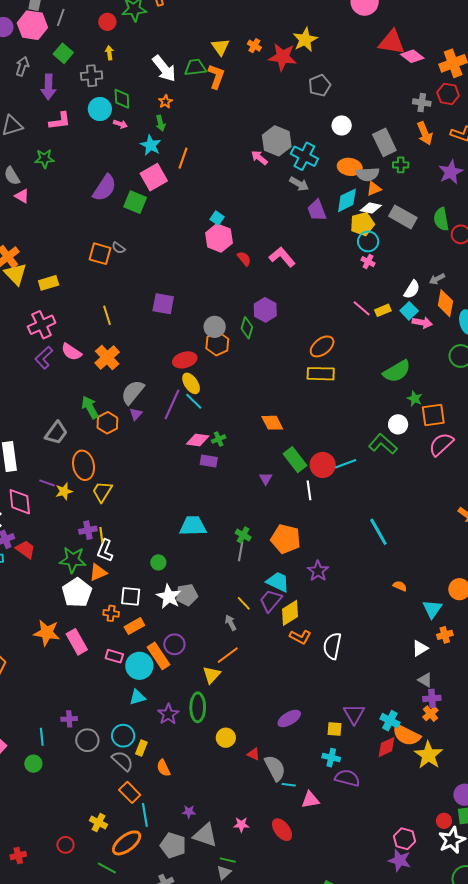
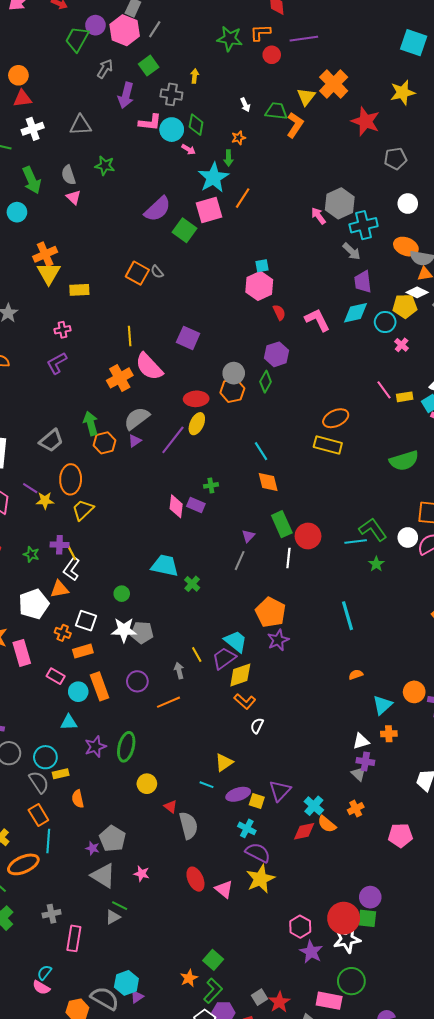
red circle: (107, 22) -> (272, 55), moved
yellow star: (305, 40) -> (403, 93), moved
orange cross: (254, 46) -> (334, 84), moved, size x2.0
white arrow: (164, 69) -> (245, 105), size x0.5
pink L-shape: (60, 121) -> (150, 122), moved
cyan star: (151, 145) -> (213, 178), size x1.4
cyan cross: (304, 156) -> (364, 225), turned 36
cyan diamond: (347, 200) -> (355, 313), moved
cyan square: (217, 218) -> (262, 266), turned 32
cyan circle: (368, 241) -> (385, 322), moved
purple hexagon: (265, 310) -> (277, 354), moved
pink cross: (42, 325) -> (62, 330), size x0.6
pink semicircle: (71, 352) -> (149, 367), moved, size x1.4
yellow ellipse: (191, 383) -> (197, 424), turned 45
green star: (415, 399) -> (376, 564), moved
cyan line: (194, 401) -> (261, 451), moved
white circle: (398, 424) -> (408, 537), moved
pink diamond: (198, 440) -> (176, 506), moved, turned 75
cyan line: (346, 464) -> (356, 542), moved
yellow line: (101, 535) -> (72, 553), turned -35
green cross: (243, 535) -> (192, 584), moved
orange pentagon: (286, 539) -> (271, 612), moved
gray line: (241, 551) -> (240, 561), moved
green star: (73, 560) -> (31, 554), moved, size x0.6
orange semicircle: (400, 586) -> (356, 675), turned -56
white star: (169, 597) -> (124, 630), turned 30
purple circle: (174, 644) -> (137, 681), moved
white semicircle: (332, 646) -> (257, 726), moved, size x0.6
cyan circle: (139, 666) -> (78, 692), size x0.7
yellow triangle: (212, 675) -> (224, 762), moved
purple cross: (432, 698) -> (365, 761), moved
purple ellipse: (289, 718) -> (238, 794), moved
orange semicircle: (406, 735) -> (327, 824), size x0.7
yellow rectangle: (141, 748) -> (61, 774), turned 42
yellow star: (428, 755) -> (260, 879), moved
cyan line: (289, 785) -> (207, 785), moved
pink triangle: (310, 800) -> (224, 889), moved, turned 36
red circle: (444, 821) -> (344, 918), size x2.0
red ellipse: (282, 830) -> (195, 879), moved
gray pentagon: (173, 845) -> (112, 839), moved
purple star: (400, 860) -> (311, 952), moved

